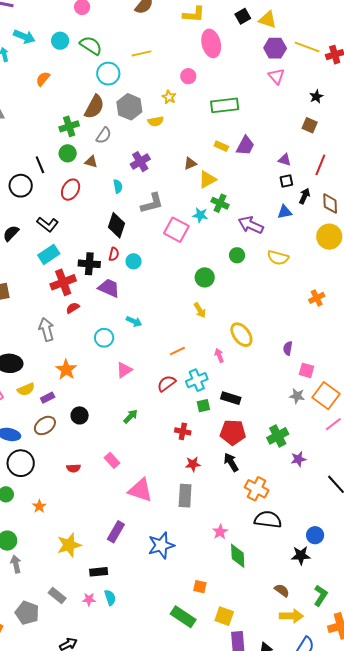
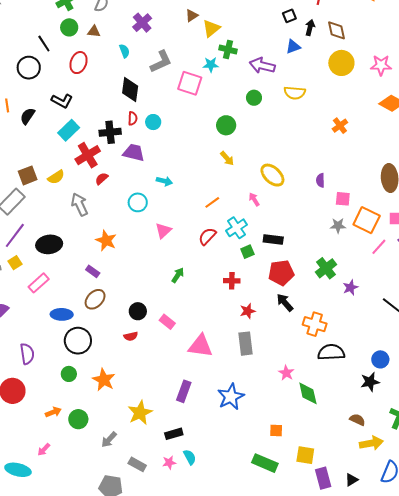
yellow semicircle: (26, 389) -> (56, 177), moved
purple rectangle: (48, 398) -> (93, 271), turned 72
black circle: (80, 415) -> (138, 311), moved
orange star: (39, 506) -> (104, 380), size x1.6
gray arrow: (16, 564) -> (109, 440), moved, turned -114

